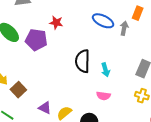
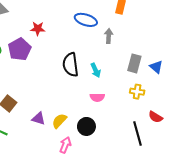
gray arrow: (124, 28) -> (109, 36), moved
purple pentagon: (36, 40) -> (20, 49), turned -30

